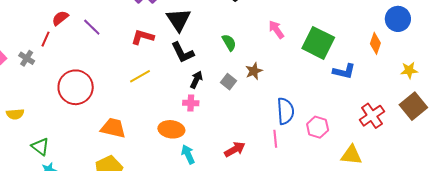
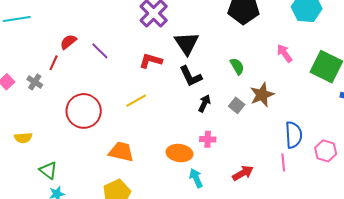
brown star: (254, 71) -> (262, 95), size x1.4
yellow line: (140, 76) -> (136, 101), moved
pink cross: (191, 103) -> (208, 139), moved

